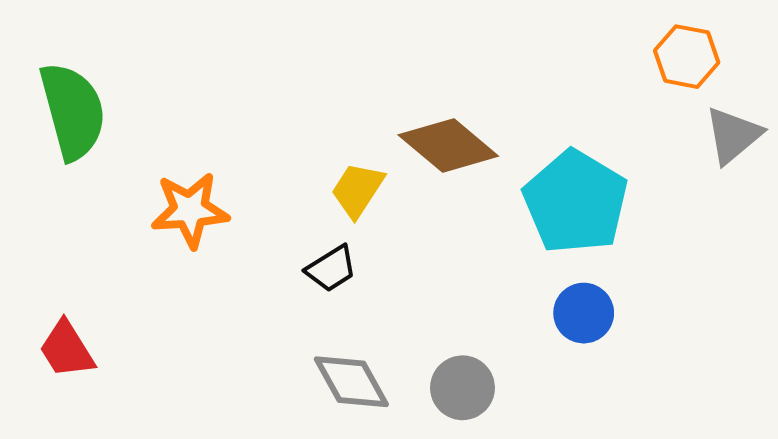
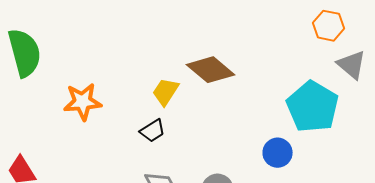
gray triangle: (733, 135) -> (352, 65), turned -40
cyan pentagon: (576, 202) -> (312, 107), moved

